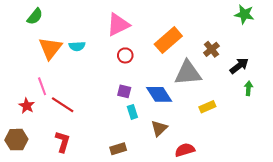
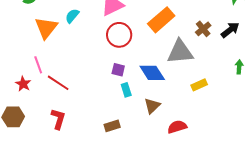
cyan semicircle: (77, 46) -> (72, 16), moved, turned 133
red circle: (125, 55) -> (119, 35), size x1.6
black arrow: (239, 66) -> (230, 30), moved

